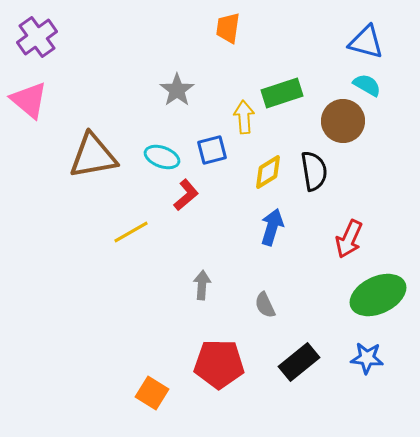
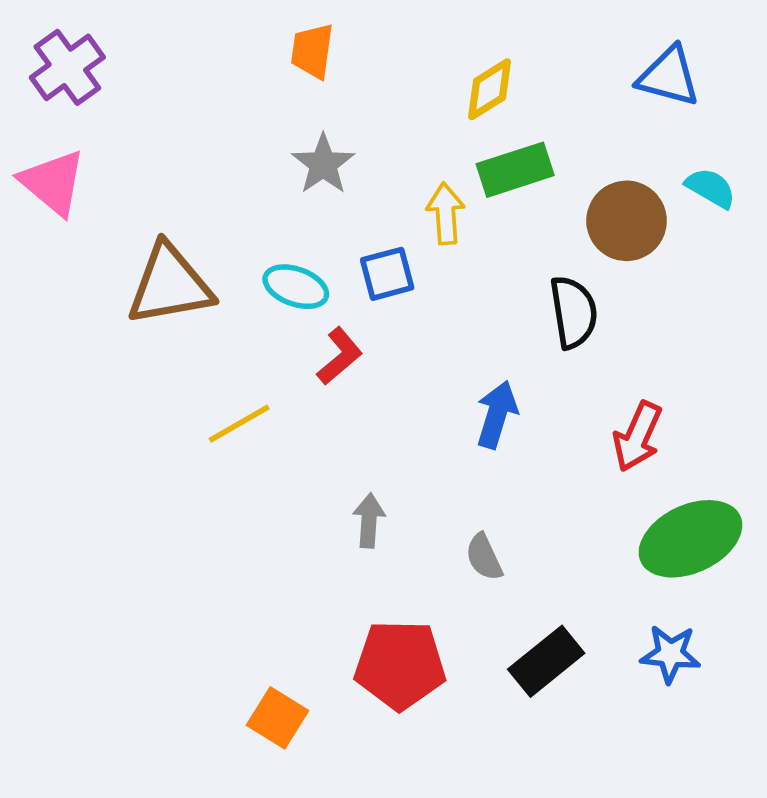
orange trapezoid: (228, 28) -> (312, 51), moved
cyan semicircle: (367, 85) -> (711, 188), moved
yellow diamond: (268, 172) -> (489, 89), moved

